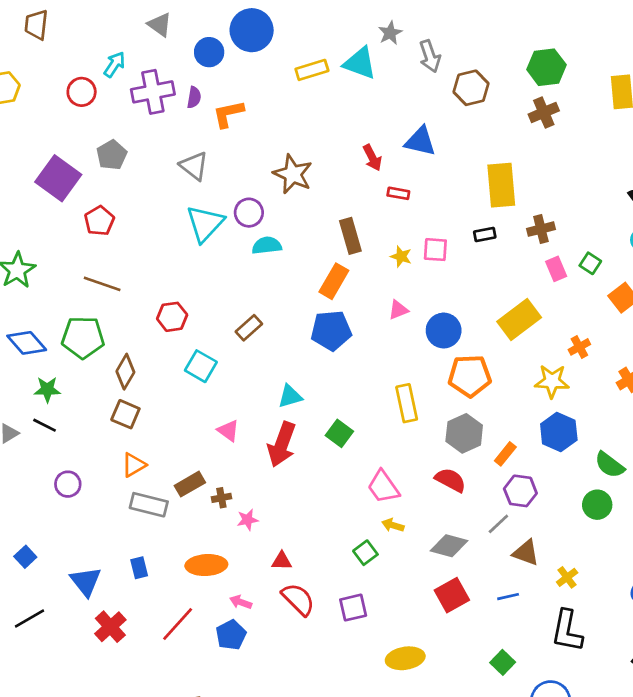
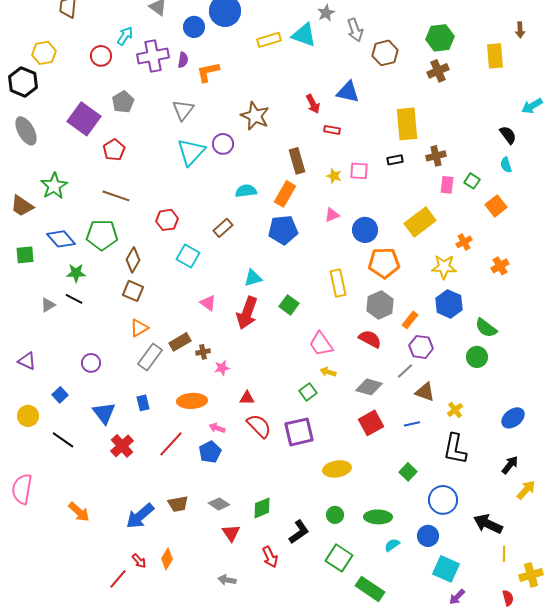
gray triangle: (194, 166) -> (183, 110), turned 30
cyan semicircle: (267, 245) -> (246, 191), moved
pink rectangle: (556, 269) -> (447, 185), turned 30
purple circle: (68, 484) -> (91, 363), moved
gray rectangle: (149, 505) -> (150, 357), turned -68
purple square: (353, 608) -> (299, 432), size x1.4
black line: (29, 619) -> (63, 440), turned 65

